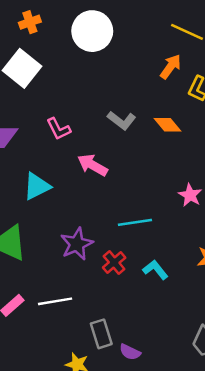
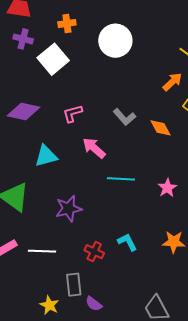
pink L-shape: (58, 129) -> (73, 114), turned 90
cyan line: (135, 222) -> (121, 179), moved
red cross: (114, 263) -> (94, 252), moved, turned -36

